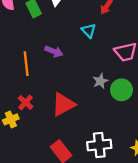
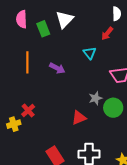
orange line: (26, 64) -> (27, 62), moved
red triangle: (63, 104) -> (79, 118), moved, size x0.7

